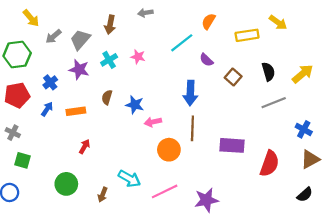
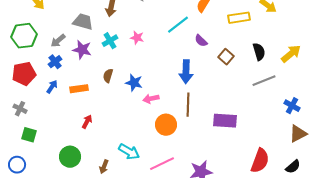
gray arrow: (53, 36) -> (58, 41), moved
gray trapezoid: (80, 40) -> (83, 22), turned 65
red semicircle: (269, 164) -> (260, 161), moved

